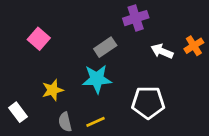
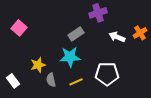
pink square: (39, 39) -> (19, 28), moved
gray semicircle: (65, 122) -> (51, 80), moved
yellow line: (95, 122) -> (76, 82), moved

